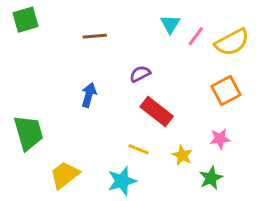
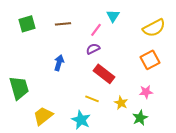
green square: (25, 20) -> (27, 24), moved
pink line: (196, 36) -> (96, 30), moved
cyan star: (122, 181) -> (81, 120), turned -30

